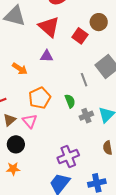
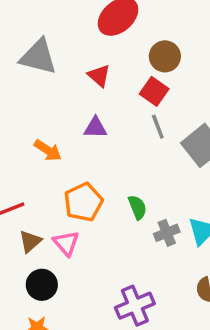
brown circle: (99, 22) -> (165, 56), moved
red triangle: (49, 27) -> (99, 76), size x0.6
gray line: (84, 80) -> (158, 127), moved

